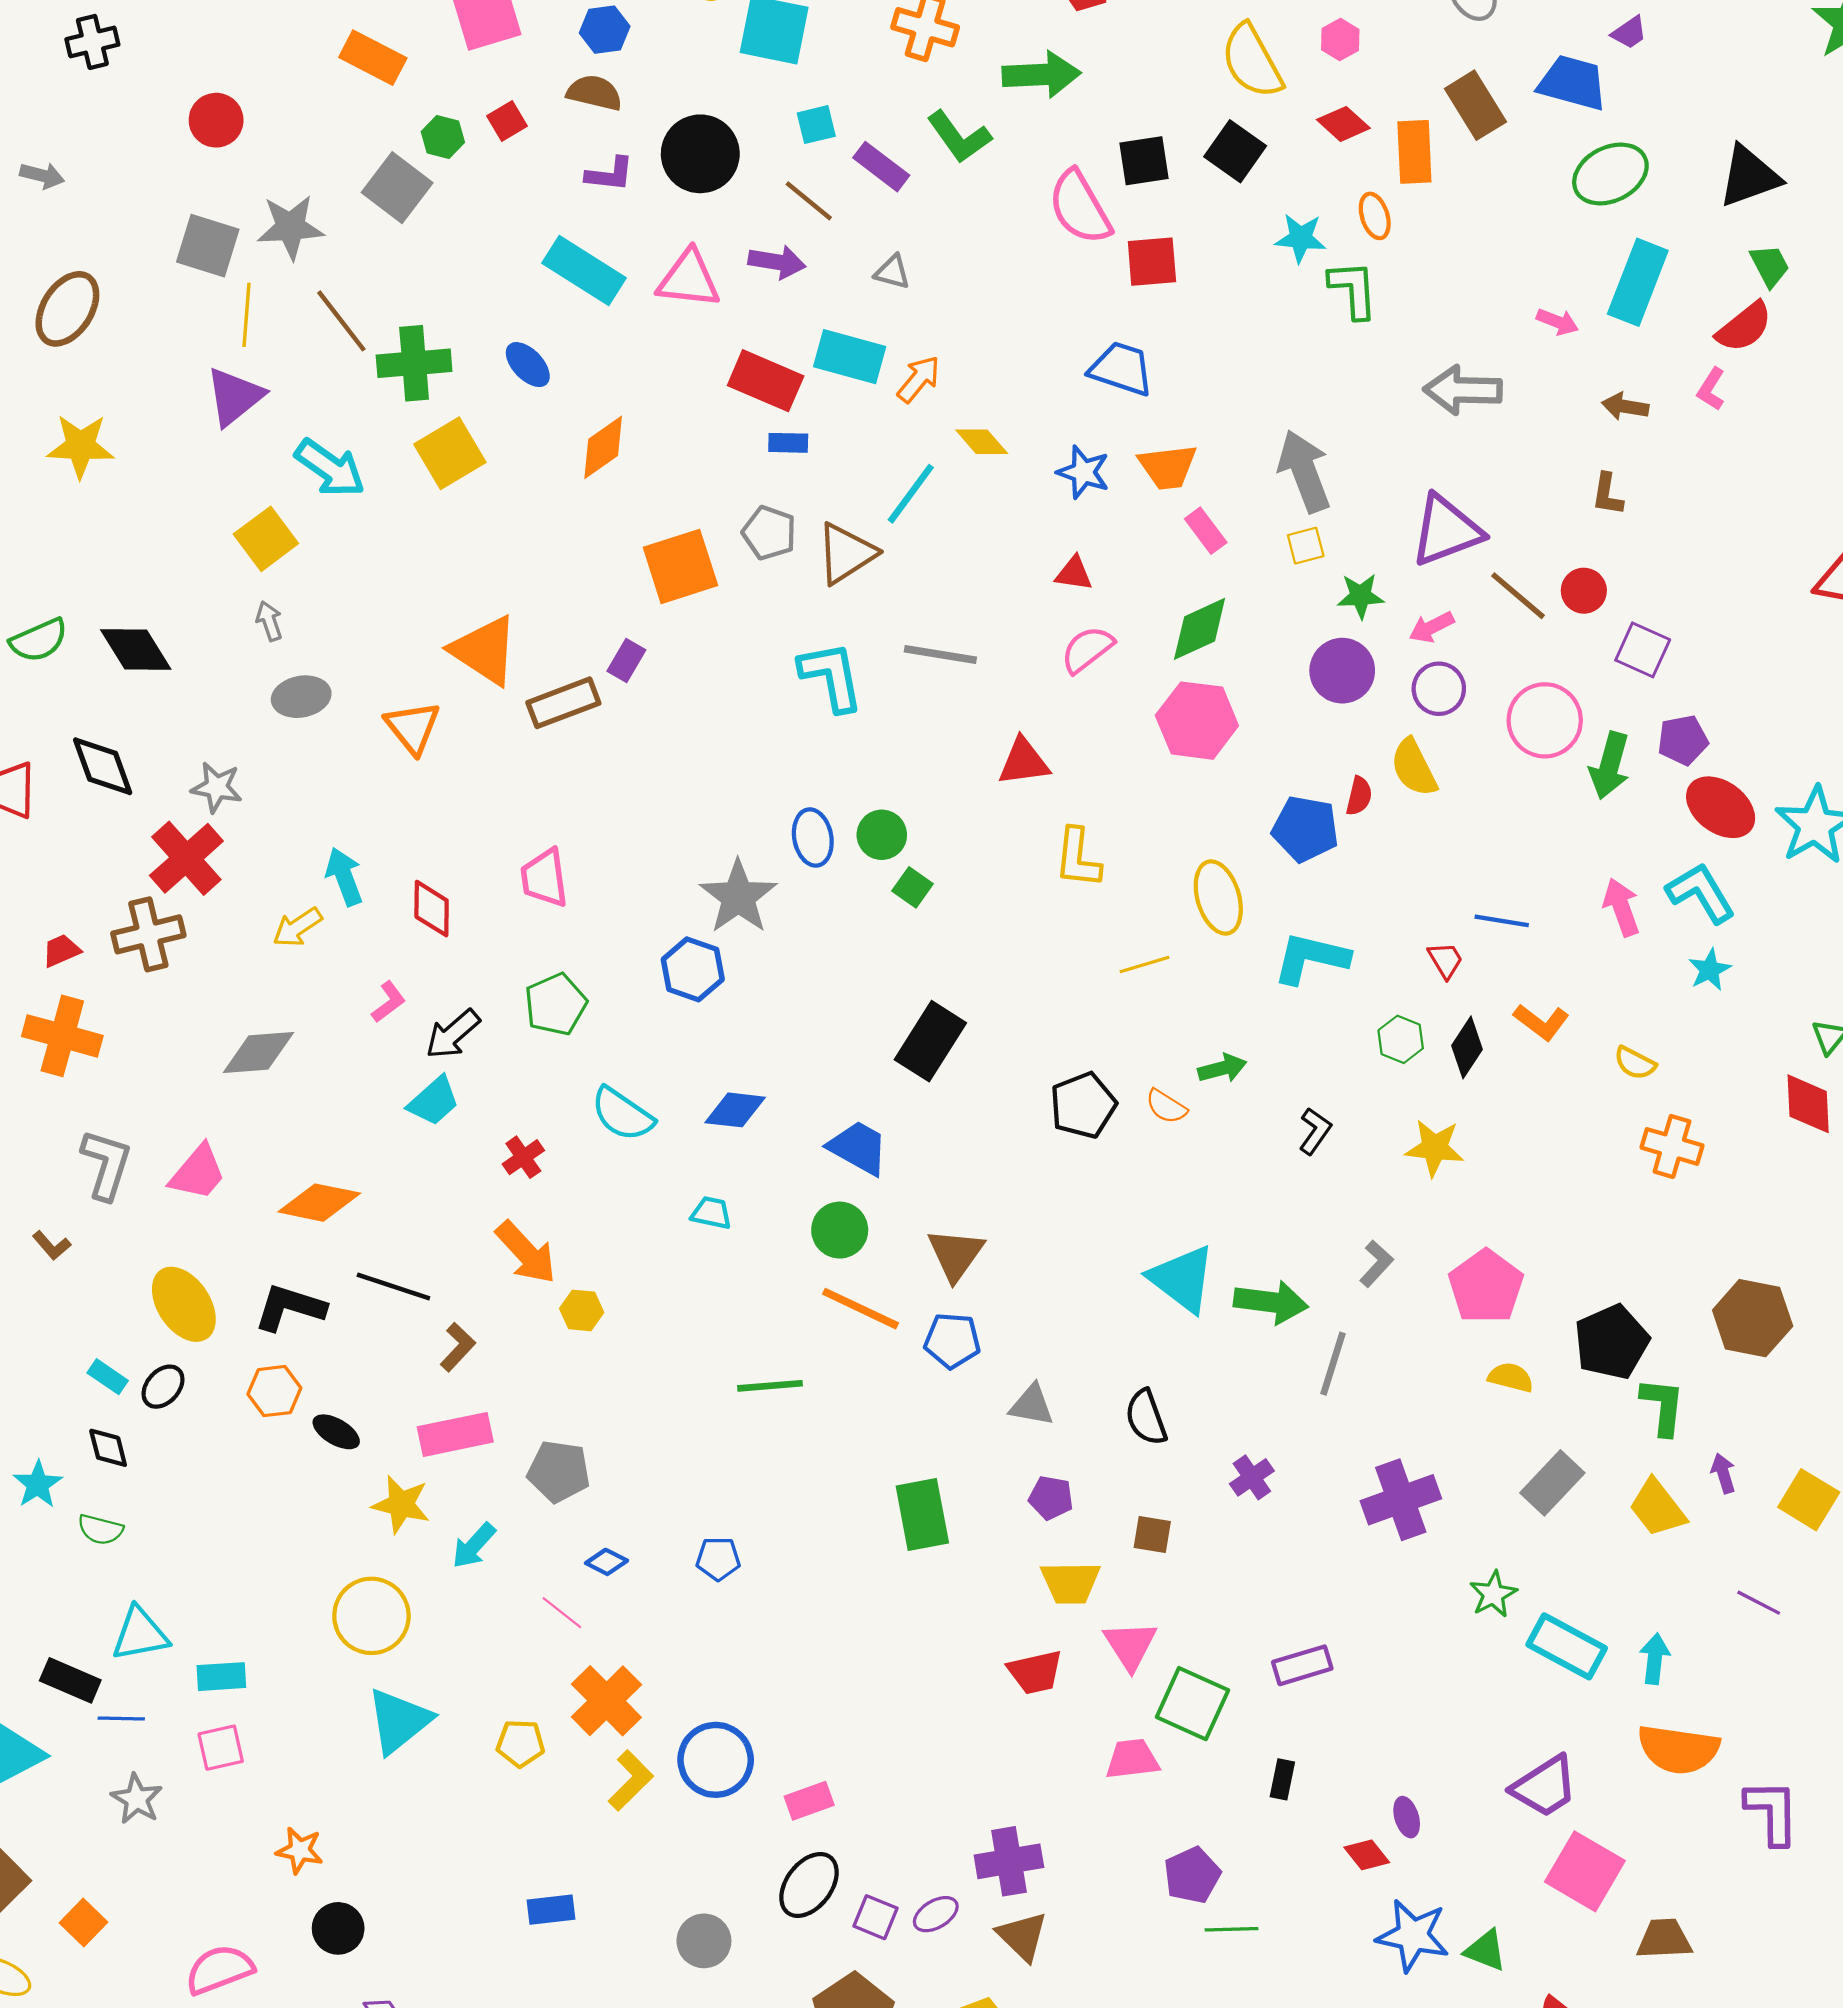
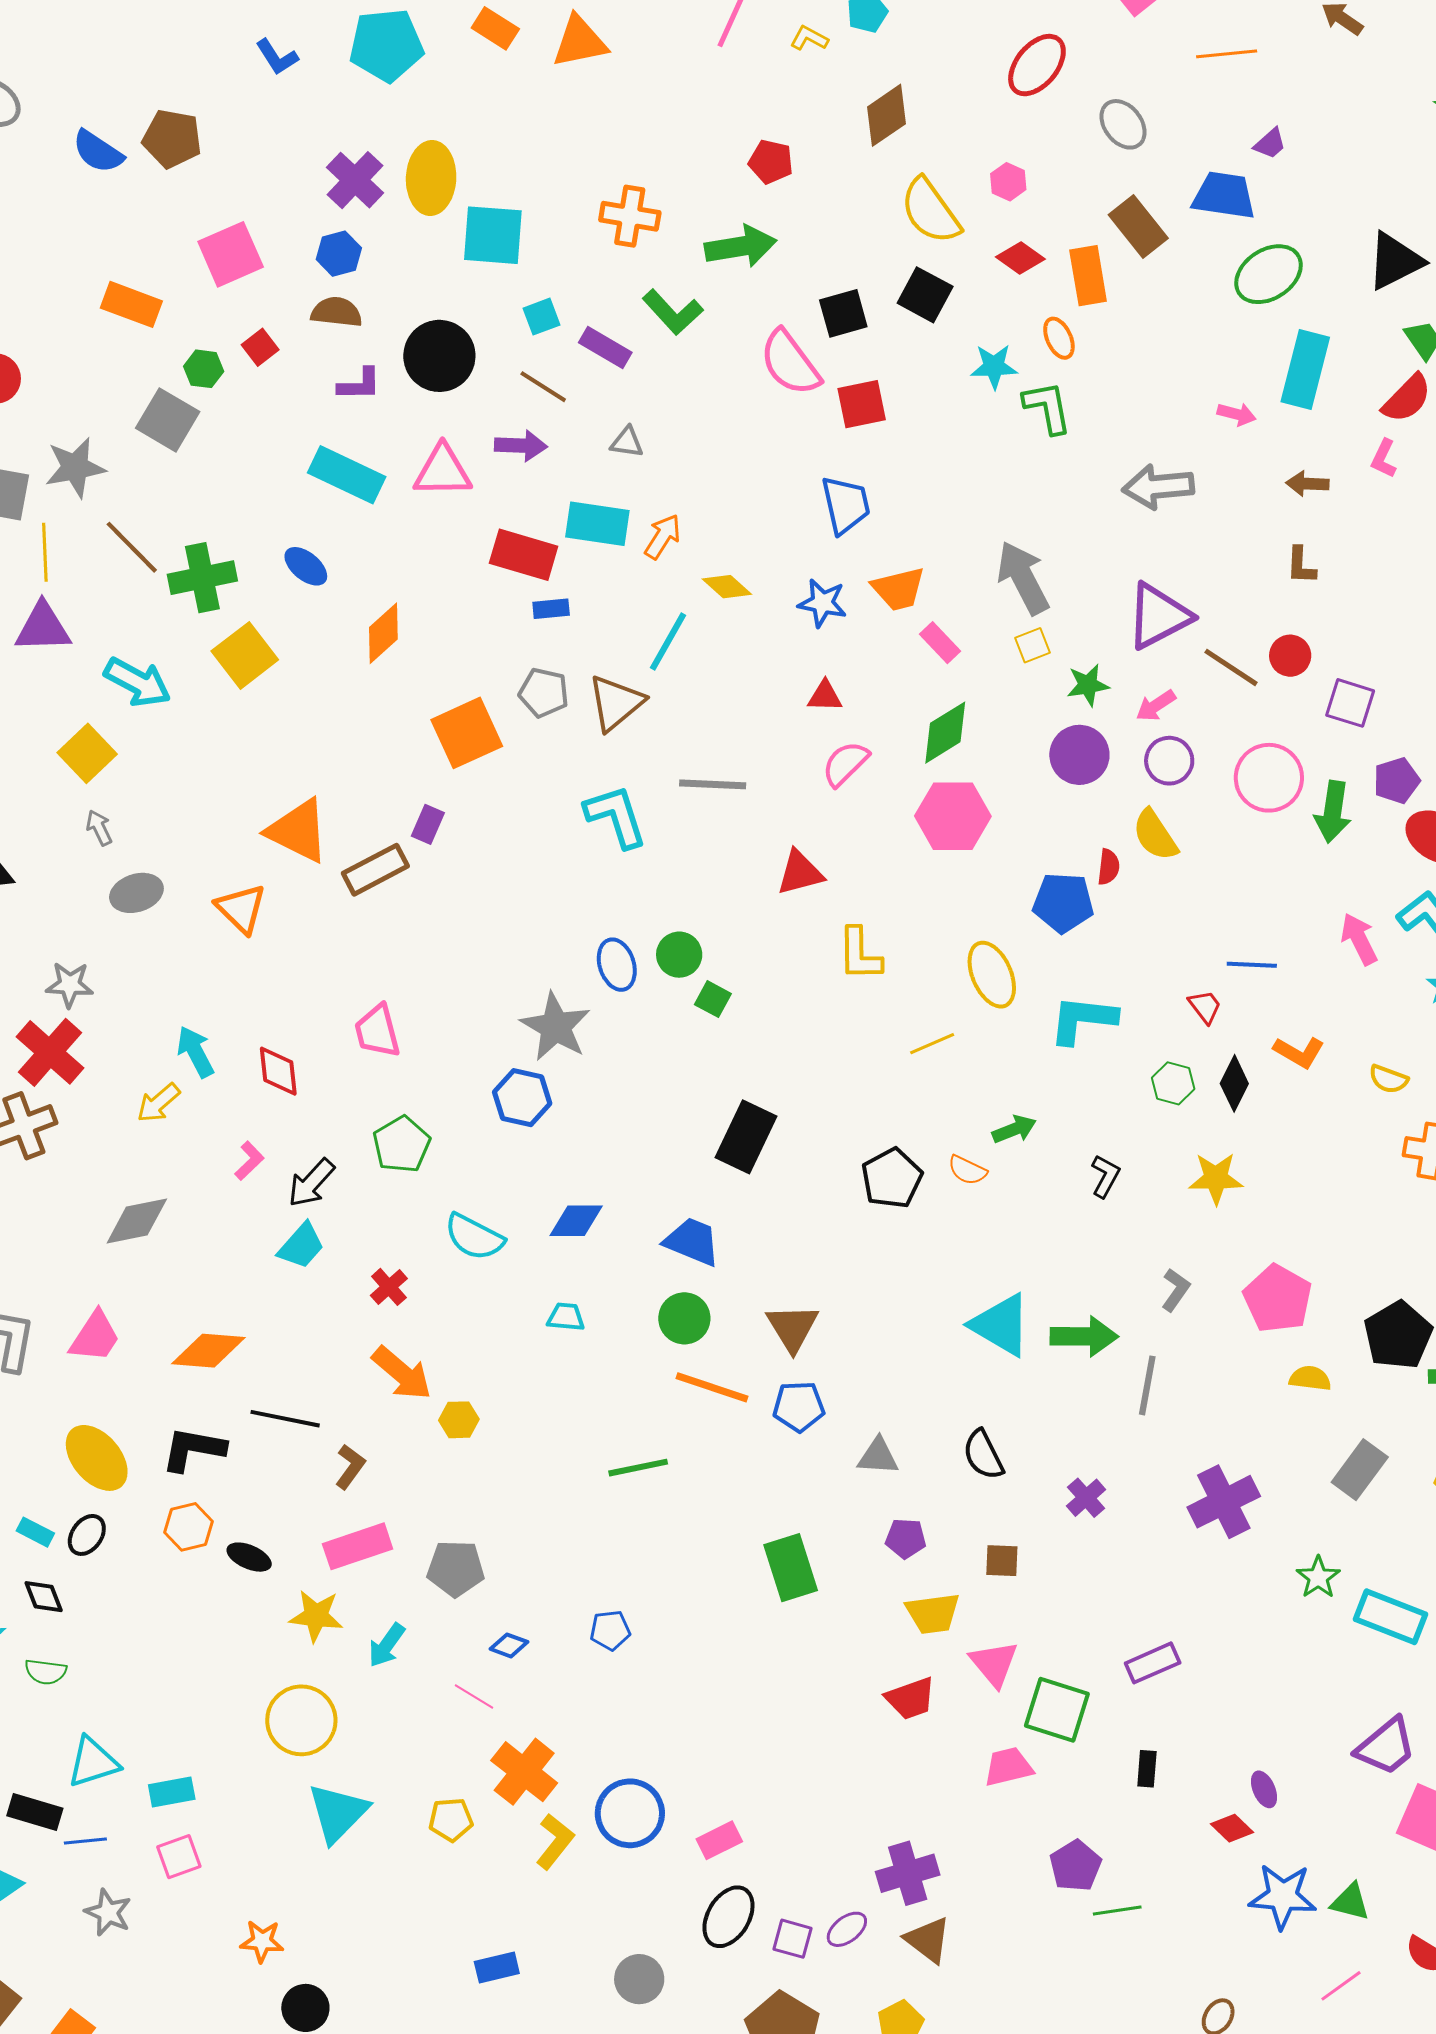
blue trapezoid: (1121, 369) -> (846, 505), turned 66
purple triangle: (235, 397) -> (43, 628), turned 44

